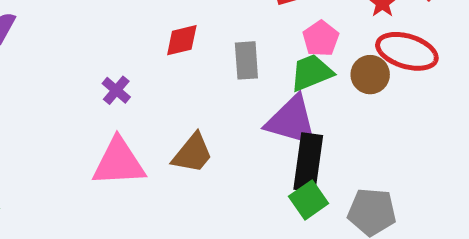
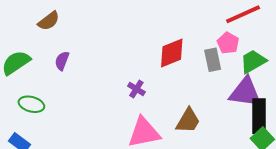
pink pentagon: (321, 39) -> (228, 43), moved
red diamond: (182, 40) -> (172, 53), size x1.4

